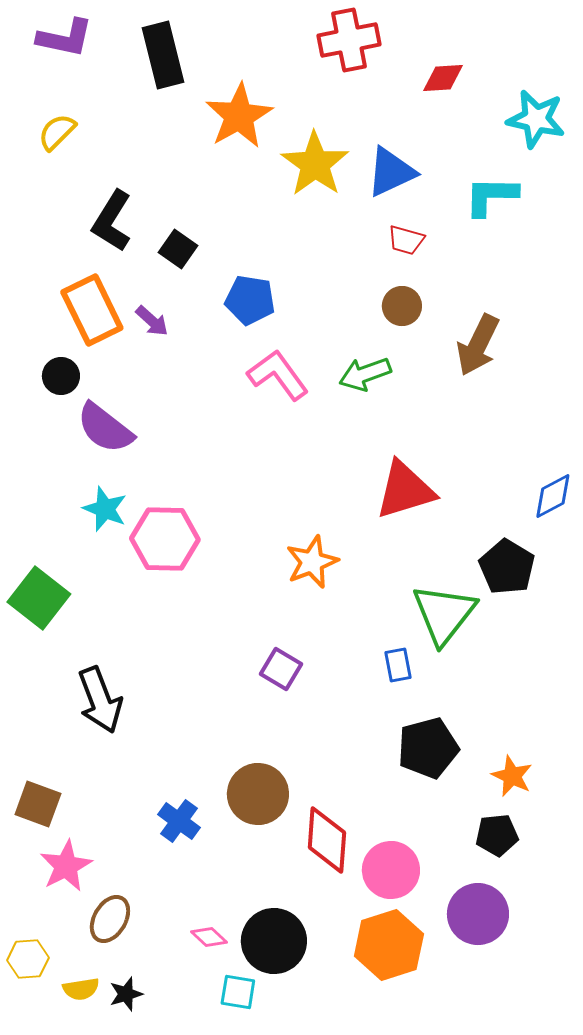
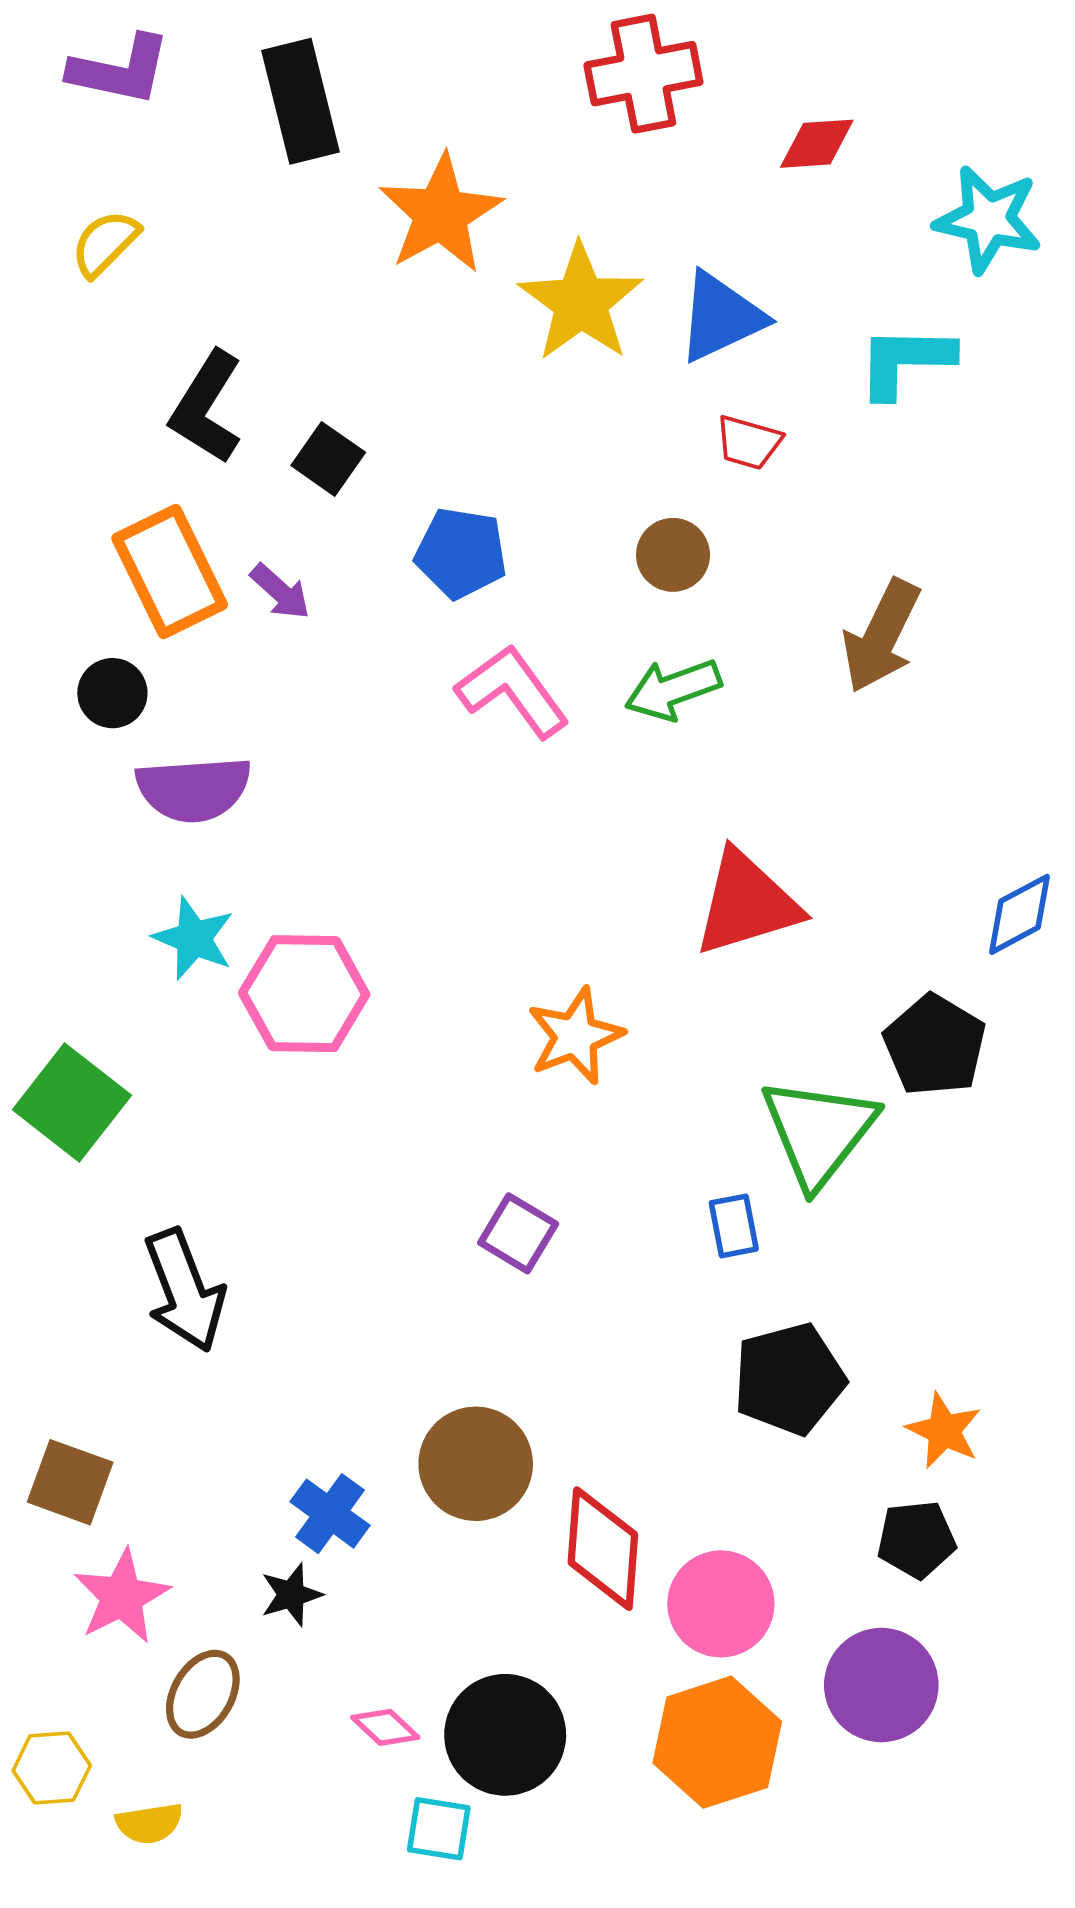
brown circle: (402, 306) -> (673, 555), moved
purple semicircle: (105, 428) -> (194, 789), turned -42
black star: (126, 994) -> (291, 1595), moved

